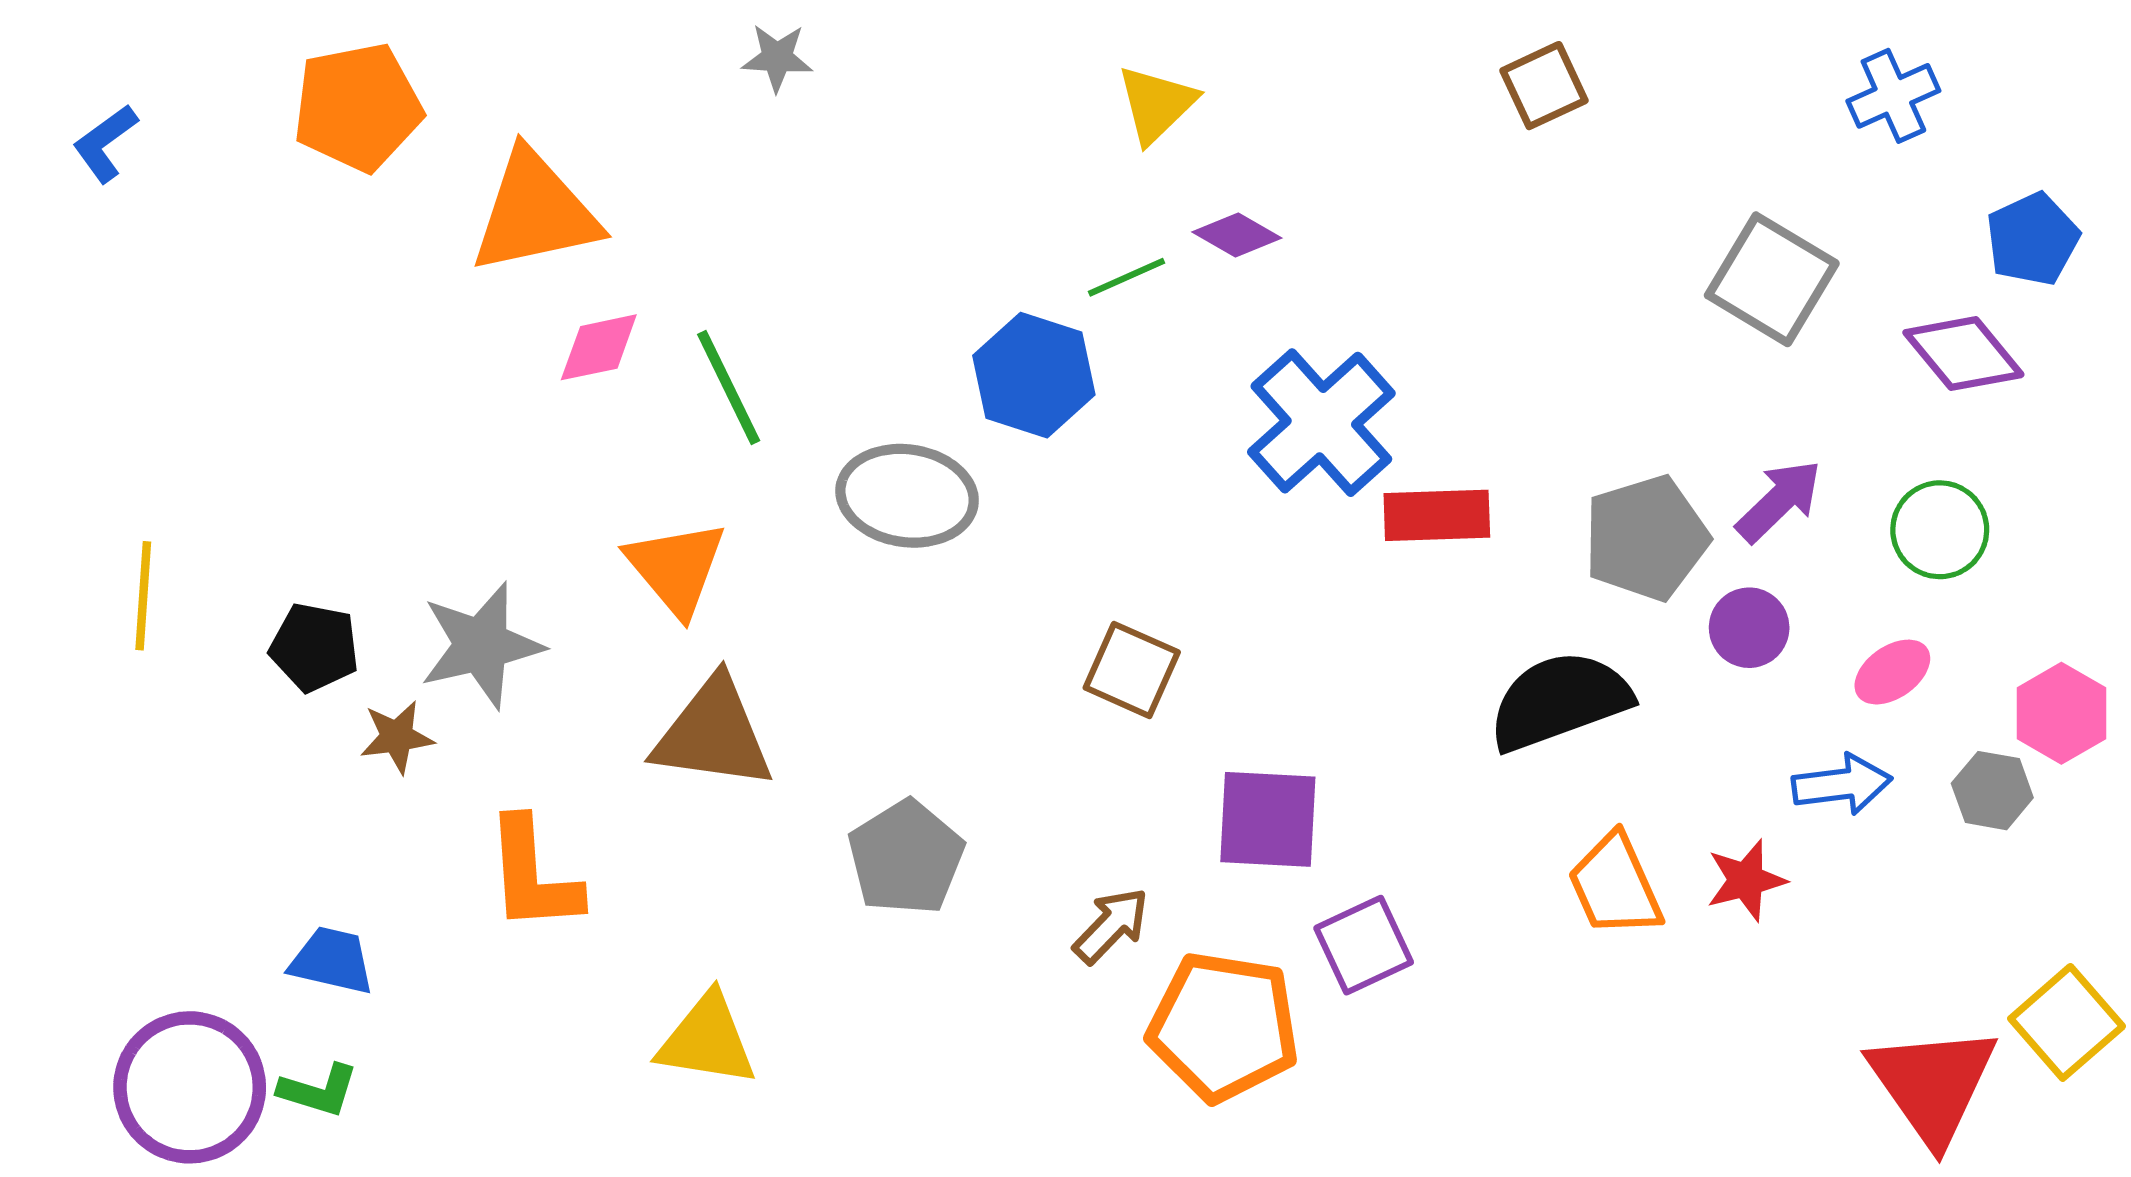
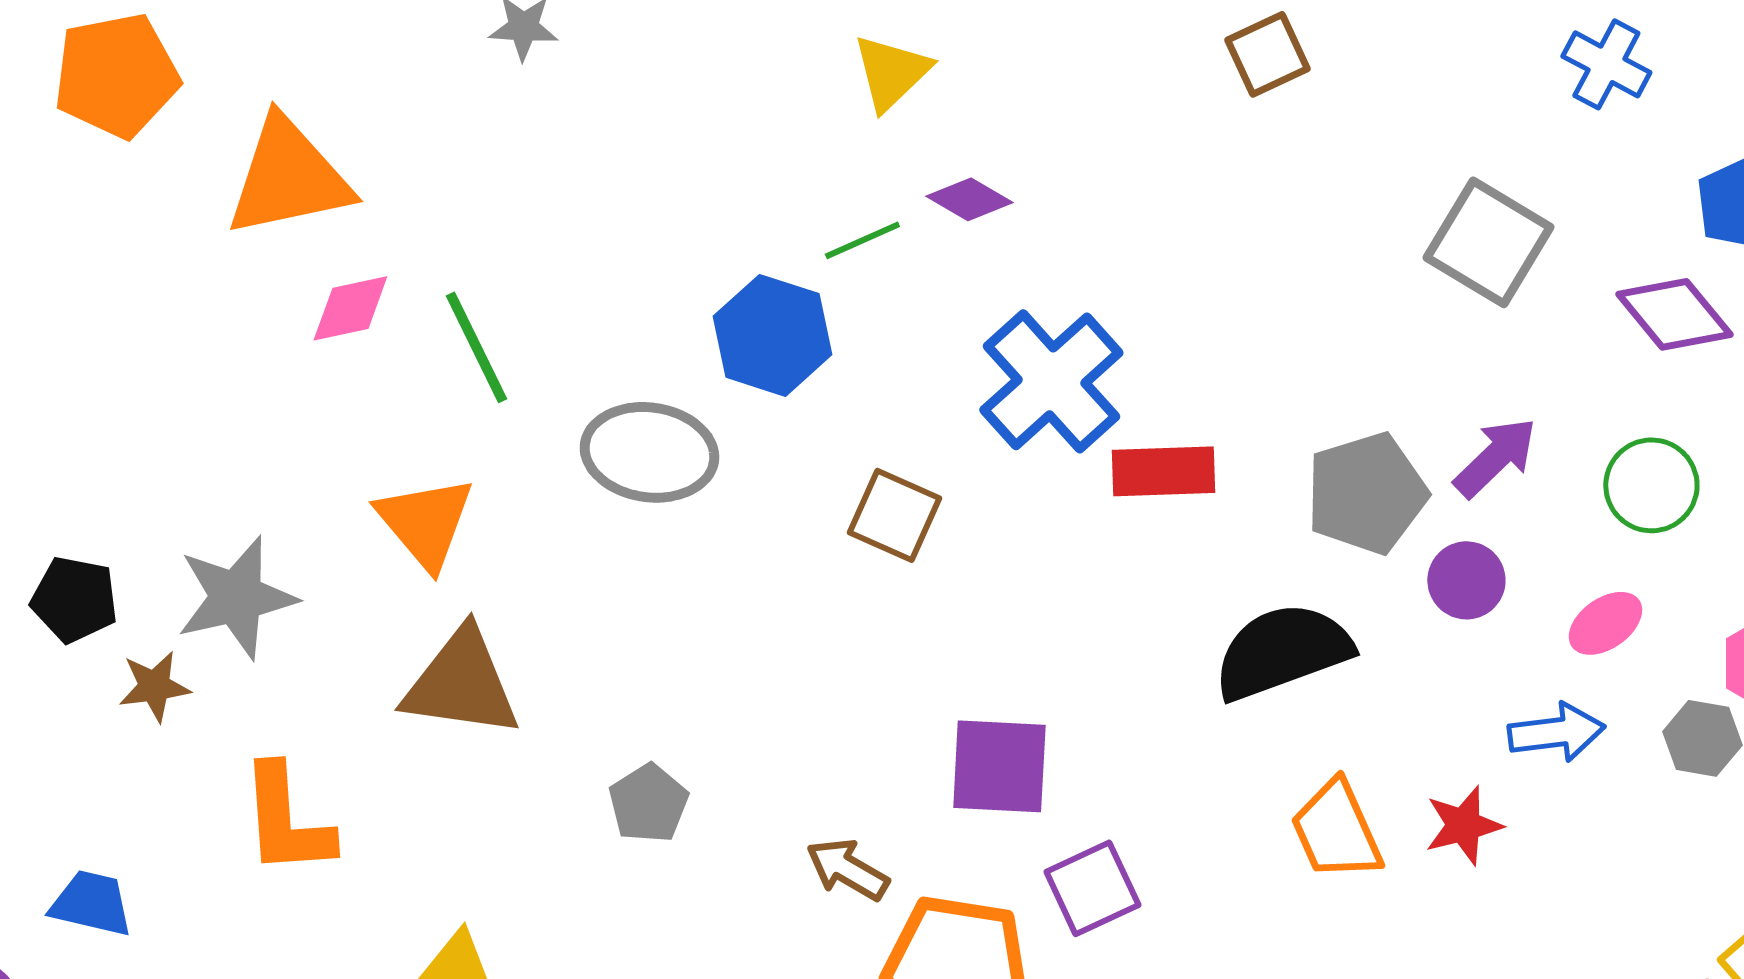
blue cross: (1893, 96) -> (1606, 64), turned -38
brown square: (1132, 670) -> (894, 515), moved
gray pentagon: (906, 858) -> (648, 803), size x0.7
brown arrow: (1111, 926) -> (847, 869), turned -104

